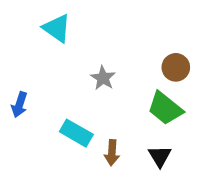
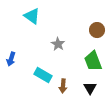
brown circle: (176, 67) -> (97, 30), moved
green trapezoid: (165, 108) -> (93, 61), turned 30

